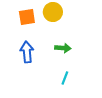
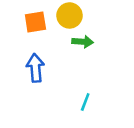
green arrow: (63, 48) -> (83, 42), moved

